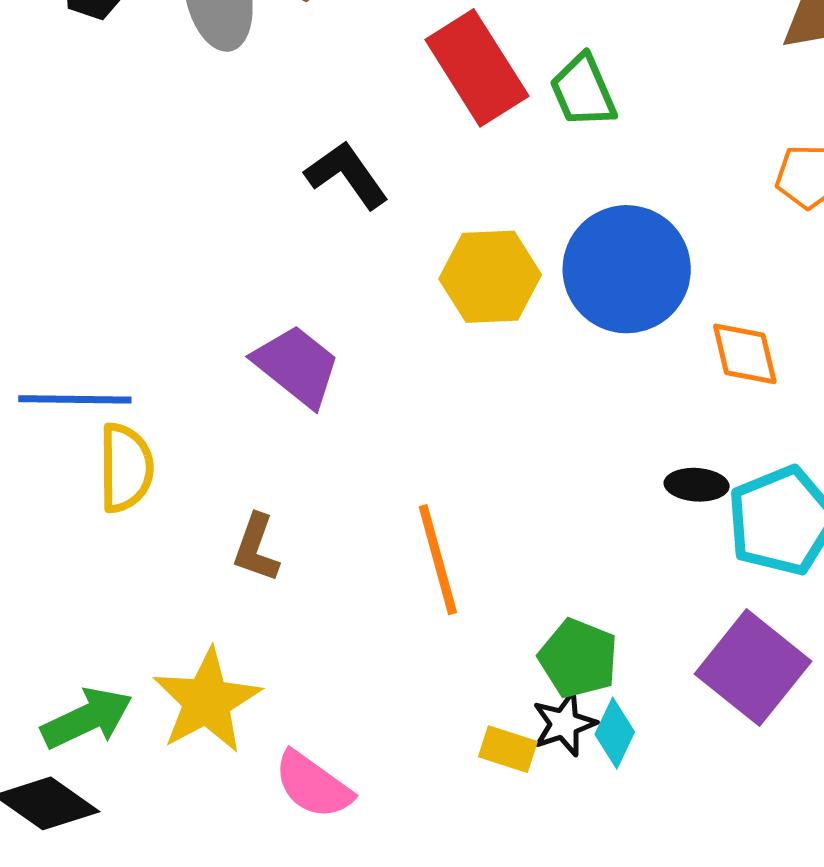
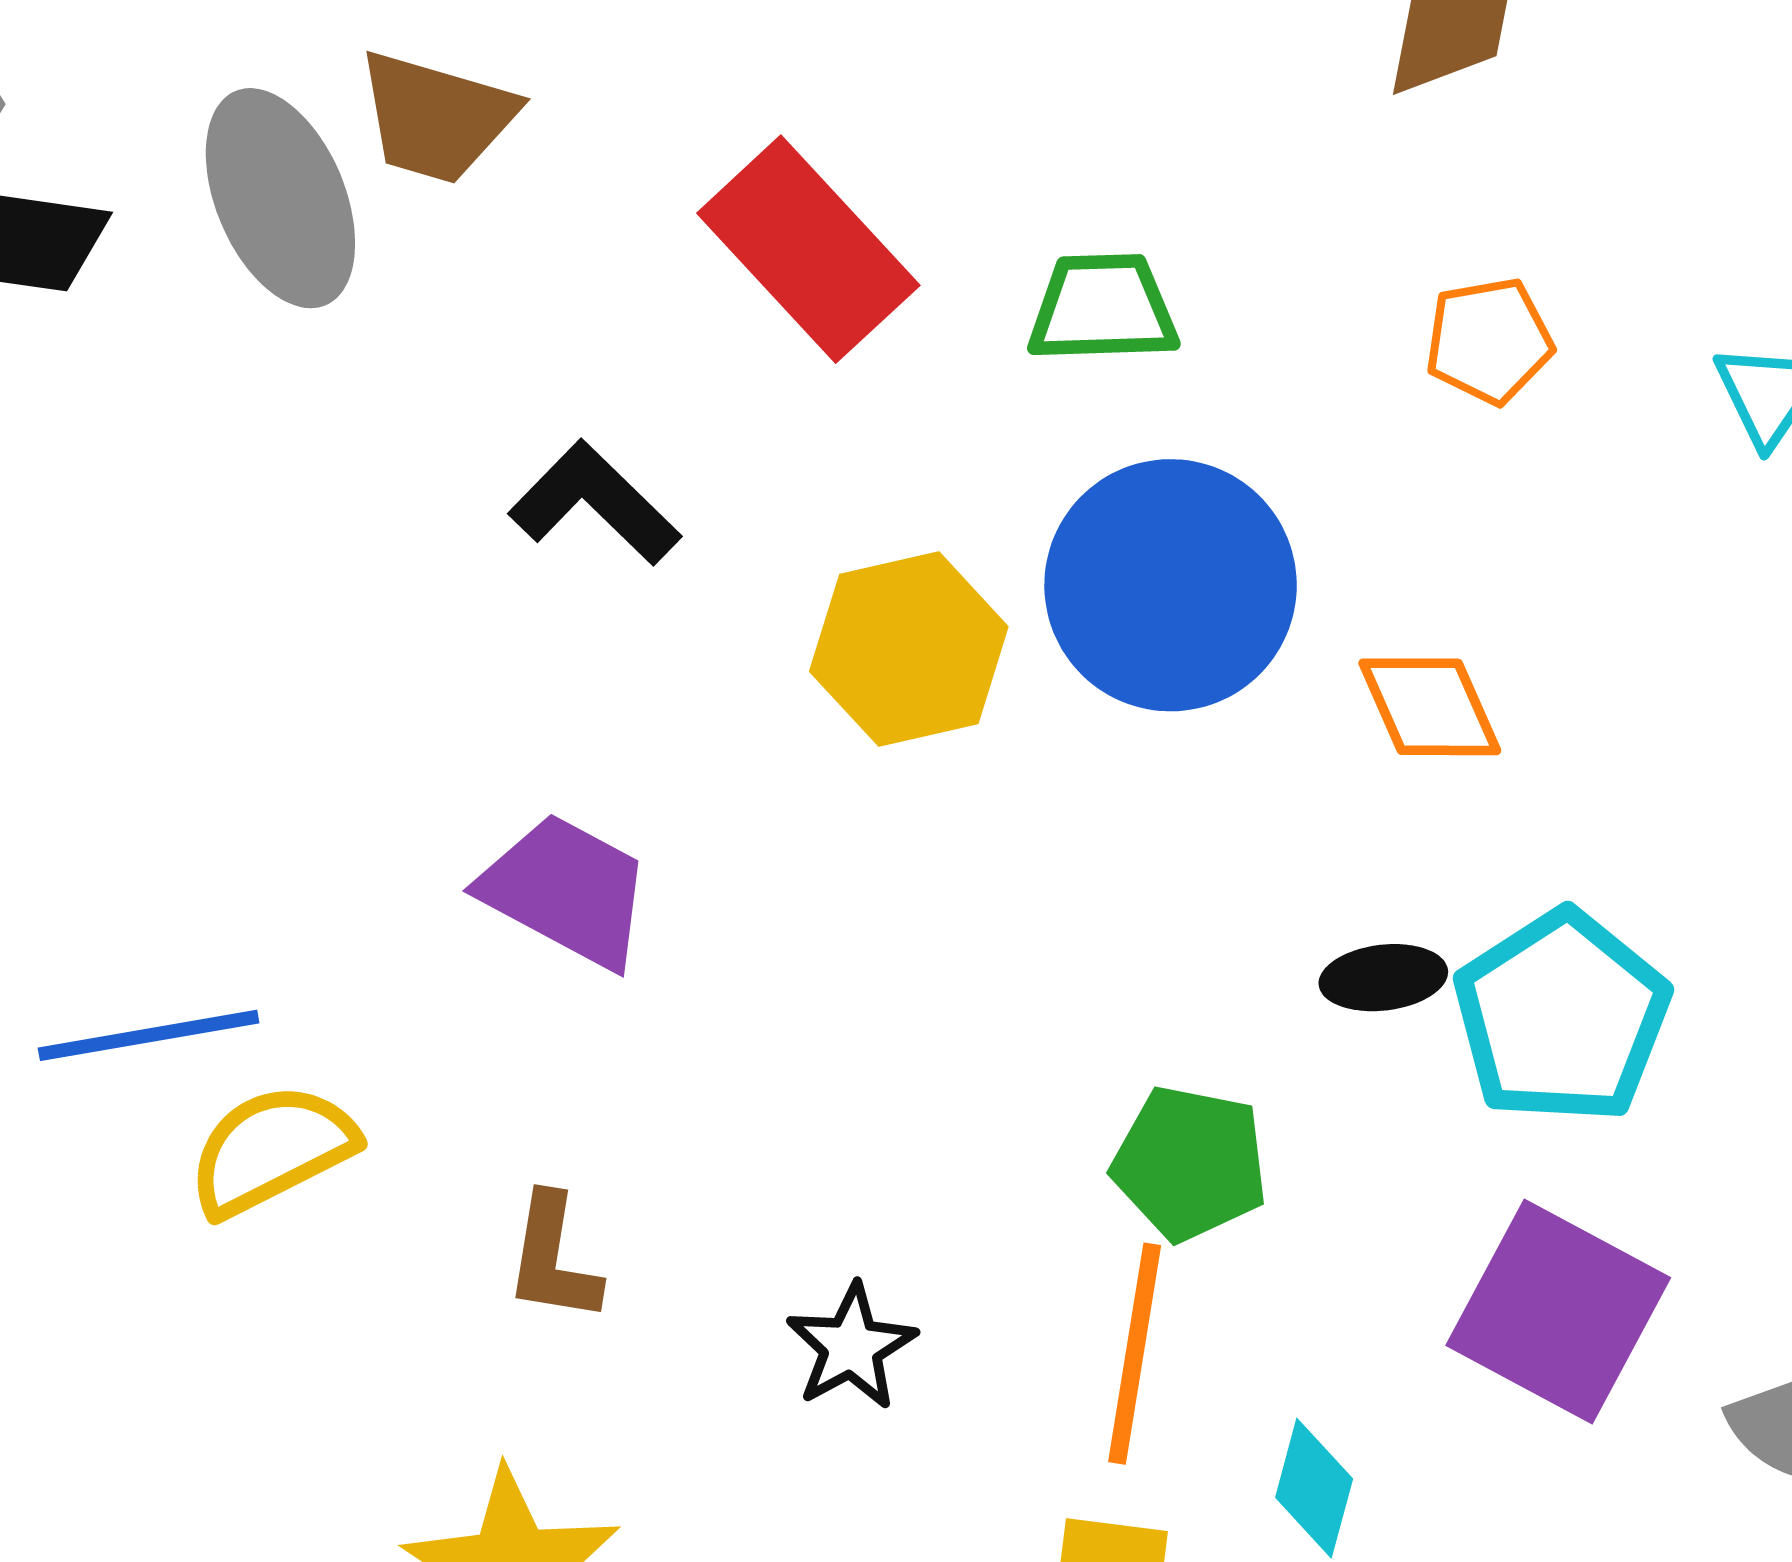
green trapezoid: (583, 91) -> (1103, 308), moved, turned 122
yellow semicircle: (126, 468) -> (272, 1150), turned -106
orange line: (438, 560) -> (1135, 1354), moved, turned 35
green pentagon: (578, 658) -> (1190, 1163), moved
black star: (564, 724) -> (851, 1347), moved

